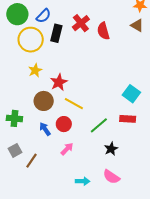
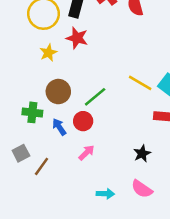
red star: (59, 82) -> (77, 38), moved, turned -30
yellow line: (74, 104) -> (140, 83), moved
green cross: (14, 118) -> (32, 112), moved
green line: (99, 125) -> (95, 97), moved

